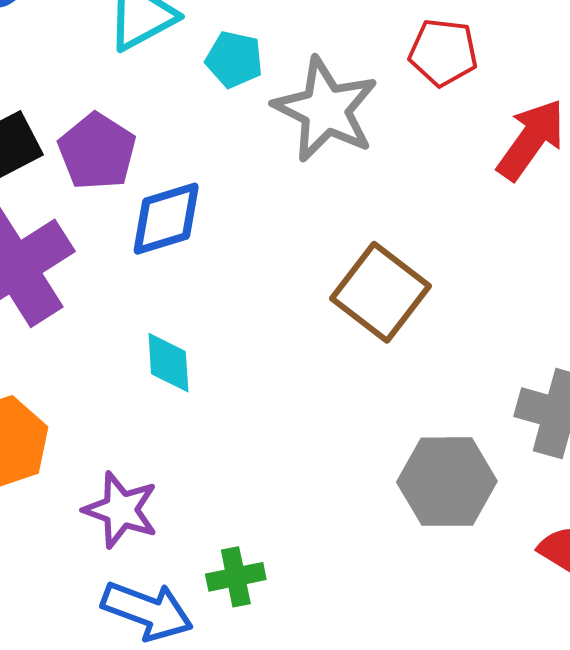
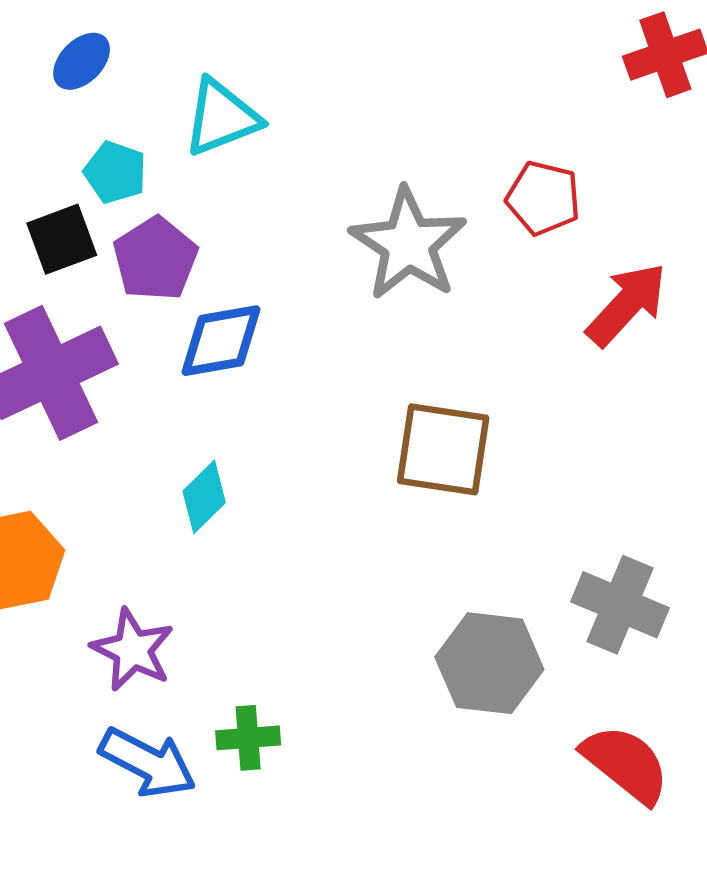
cyan pentagon: (234, 59) -> (115, 172), moved
brown square: (381, 292) -> (443, 449), turned -36
cyan diamond: (168, 363) -> (204, 497), turned 42

